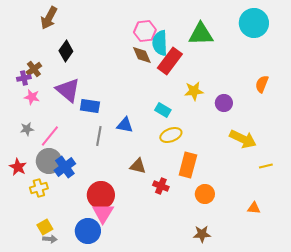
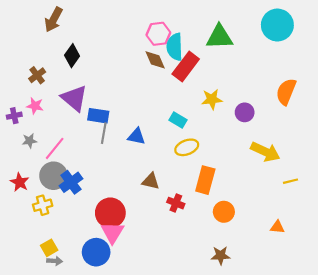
purple cross: (24, 78) -> (14, 116), moved
orange semicircle: (262, 84) -> (286, 92), size x1.4
gray line: (99, 136) -> (104, 133), moved

